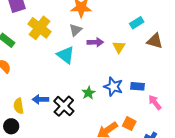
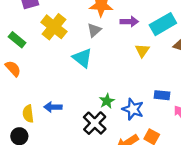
cyan rectangle: (137, 23) -> (163, 24), size x1.6
purple arrow: (95, 42) -> (129, 22), moved
blue star: (113, 87) -> (133, 109), moved
black cross: (64, 106) -> (95, 123), moved

